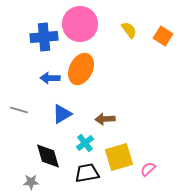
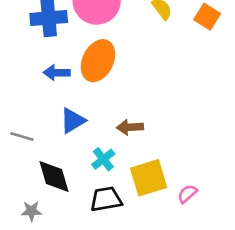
gray line: (19, 110) -> (22, 137), moved

